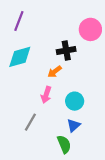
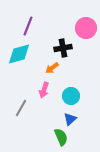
purple line: (19, 21) -> (28, 26), moved
gray line: (30, 122) -> (21, 108), moved

